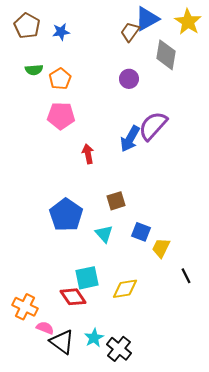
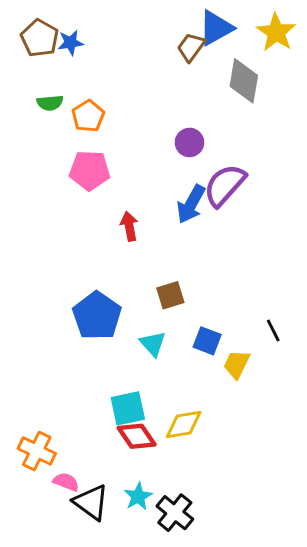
blue star: (61, 32) -> (71, 43), moved
purple circle: (129, 79) -> (189, 142), moved
black line: (186, 276) -> (273, 331), moved
red diamond: (73, 297) -> (137, 436), moved

